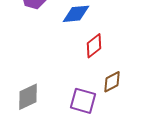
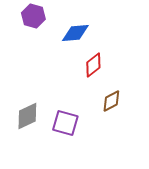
purple square: (83, 101) -> (65, 123), moved

